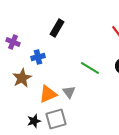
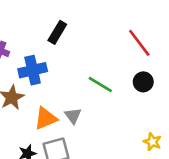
blue cross: (38, 57) -> (33, 70), size x1.5

